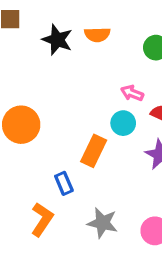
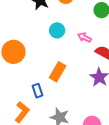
cyan circle: (123, 123) -> (57, 30), moved

